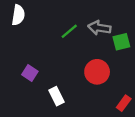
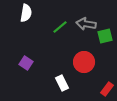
white semicircle: (18, 15) -> (26, 13), moved
white rectangle: (56, 96) -> (62, 83), moved

